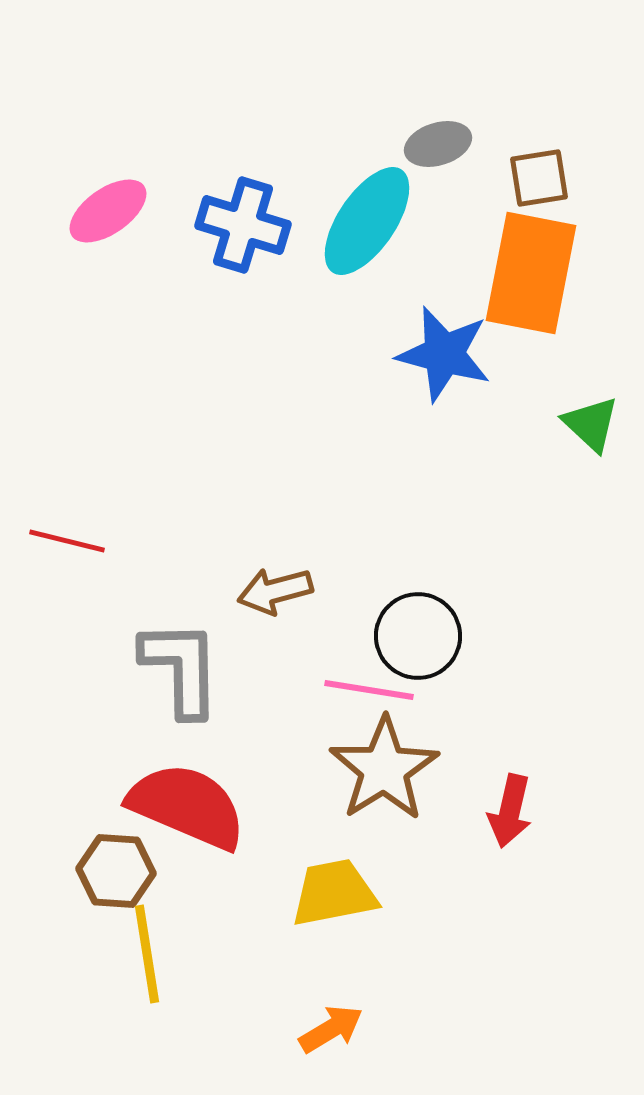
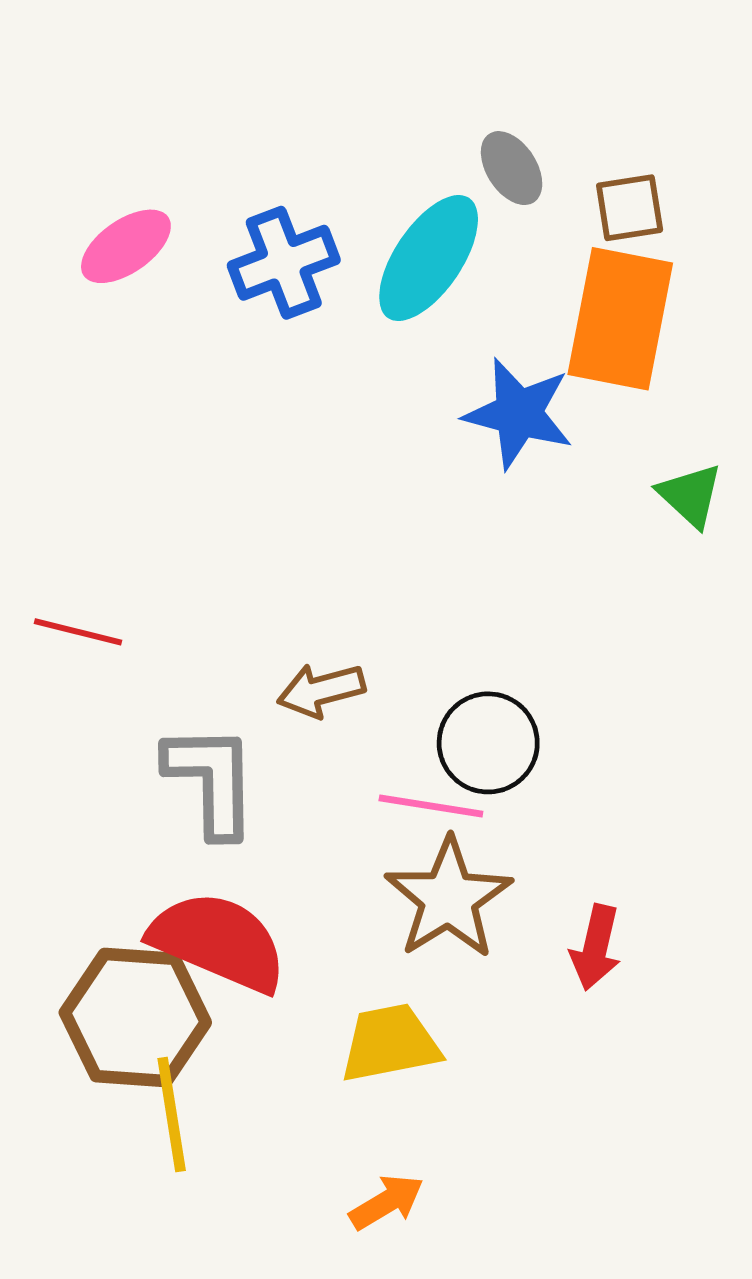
gray ellipse: (438, 144) -> (512, 168), turned 74
blue cross: (243, 225) -> (284, 263), turned -38
brown hexagon: (116, 871) -> (135, 1017), size x1.6

